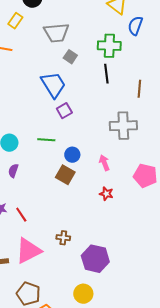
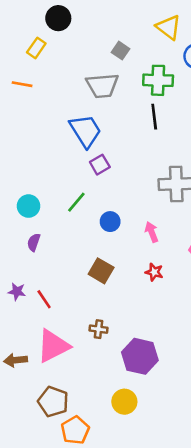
gray trapezoid: (56, 33) -> (102, 86), moved
gray square: (70, 57) -> (120, 51), moved
green line: (46, 140) -> (76, 202), turned -54
brown square: (65, 175) -> (101, 271), moved

